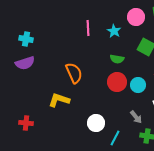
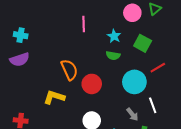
cyan star: (114, 31) -> (114, 36), moved
red circle: (117, 82) -> (92, 84), moved
cyan circle: (138, 85) -> (134, 82), size x1.5

